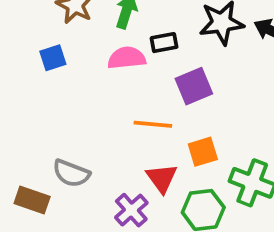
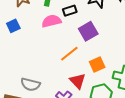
orange line: (153, 124) -> (69, 54), turned -36

